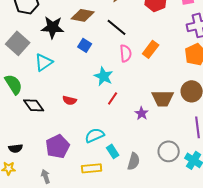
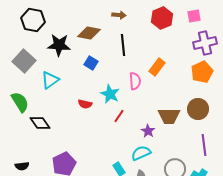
black line: (117, 27) -> (123, 45), turned 45
pink semicircle: (126, 53) -> (135, 81), moved
red semicircle: (70, 100) -> (85, 104), moved
cyan semicircle: (95, 135) -> (141, 153), moved

